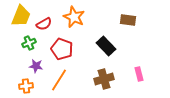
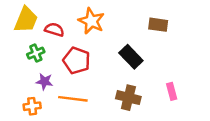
red semicircle: (44, 24) -> (54, 30), turned -133
brown cross: (104, 79) -> (128, 98), turned 30
orange line: (59, 80) -> (73, 99), turned 65

